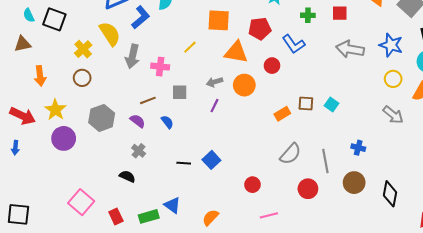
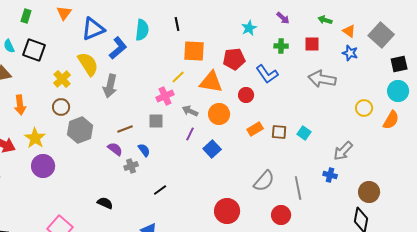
blue star: (391, 45) -> (350, 53), moved, size x0.7
yellow line: (190, 47) -> (178, 77), moved
pink cross: (160, 67) -> (165, 96), moved, turned -30
gray arrow: (215, 82) -> (190, 111), turned 42
orange rectangle: (282, 114) -> (255, 129), moved
gray arrow: (393, 115) -> (343, 151), moved, turned 95
gray hexagon: (102, 118) -> (80, 130), moved
gray cross: (139, 151) -> (131, 166), moved, turned 32
blue square: (211, 160) -> (212, 149), moved
black line: (184, 163) -> (160, 190), turned -40
brown circle: (354, 183) -> (369, 192), moved
red circle: (252, 185) -> (227, 211), size x1.6

